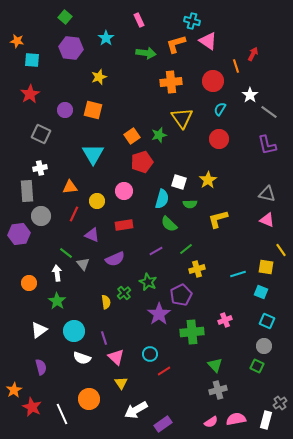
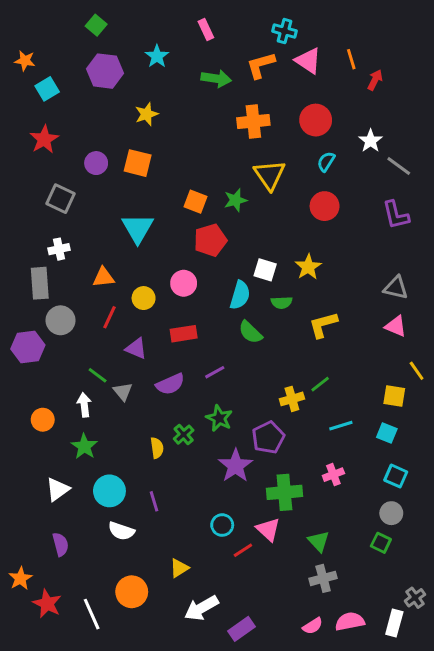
cyan square: (32, 60) -> (47, 89), turned -35
orange line: (236, 66) -> (351, 59), moved
orange square: (132, 136) -> (195, 202), turned -35
green line: (186, 249) -> (320, 384), moved
purple line: (156, 251) -> (215, 372), moved
cyan line: (238, 274) -> (341, 426), moved
pink triangle: (116, 357) -> (268, 529), moved
yellow triangle: (121, 383) -> (179, 568), turned 32

